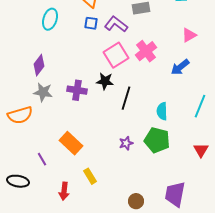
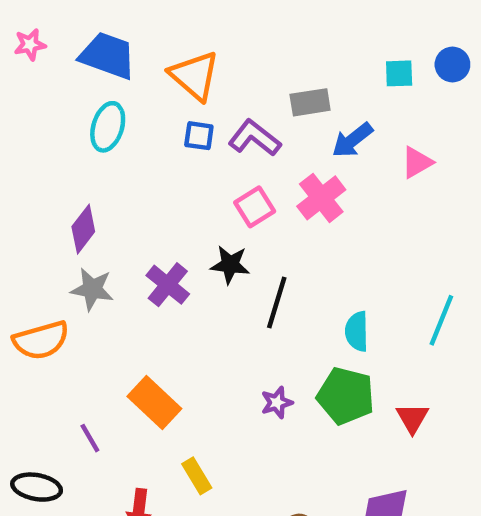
pink square: (116, 55) -> (255, 207), size x0.7
blue arrow: (180, 67) -> (352, 140), moved
purple cross: (77, 90) -> (168, 285), turned 30
red triangle: (201, 150) -> (412, 418), moved

